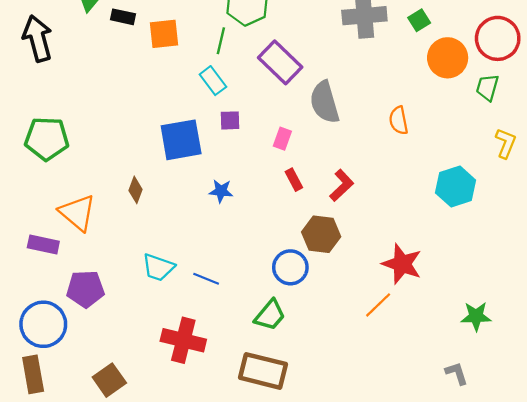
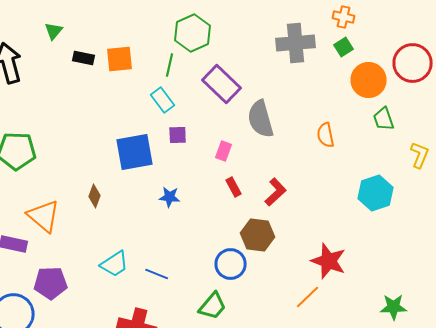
black rectangle: (123, 17) -> (84, 58), moved
green trapezoid: (487, 87) -> (384, 119), moved, turned -35
cyan trapezoid: (158, 267) -> (115, 264), turned -52

